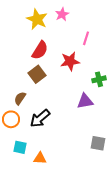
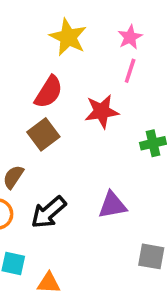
pink star: (62, 14) -> (130, 37), moved
yellow star: (37, 19) -> (68, 37), moved
purple triangle: (85, 101) -> (112, 205), moved

